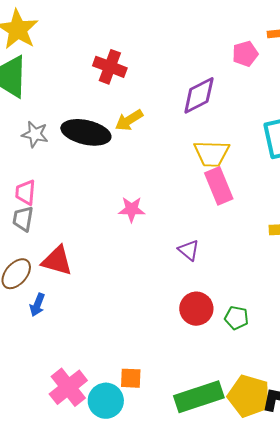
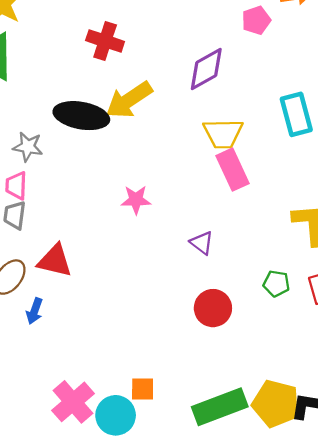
yellow arrow: (129, 120) -> (129, 100), size x1.5
gray star: (35, 134) -> (28, 147), moved
green pentagon: (236, 318) -> (276, 284), moved

